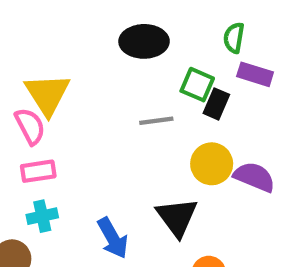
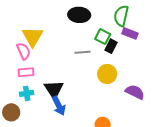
green semicircle: (234, 38) -> (121, 16), size x1.5
purple semicircle: (254, 177) -> (135, 92), moved
black triangle: (177, 217) -> (54, 89), moved

